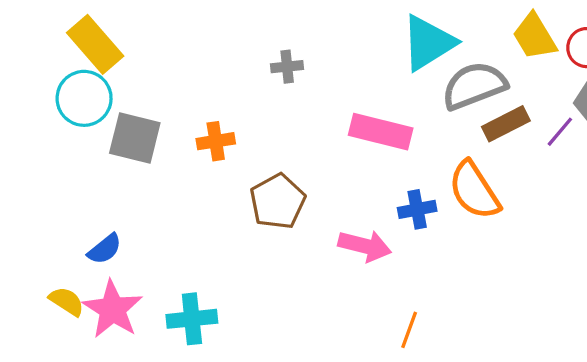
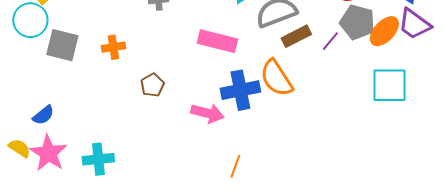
brown pentagon: (278, 201) -> (152, 85), size x0.7
blue cross: (417, 209) -> (240, 90), size x1.6

